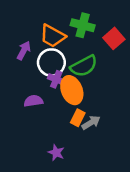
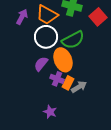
purple arrow: (24, 50) -> (22, 17), moved
purple cross: (56, 79) -> (57, 79), moved
purple semicircle: (33, 101) -> (41, 64), moved, turned -42

